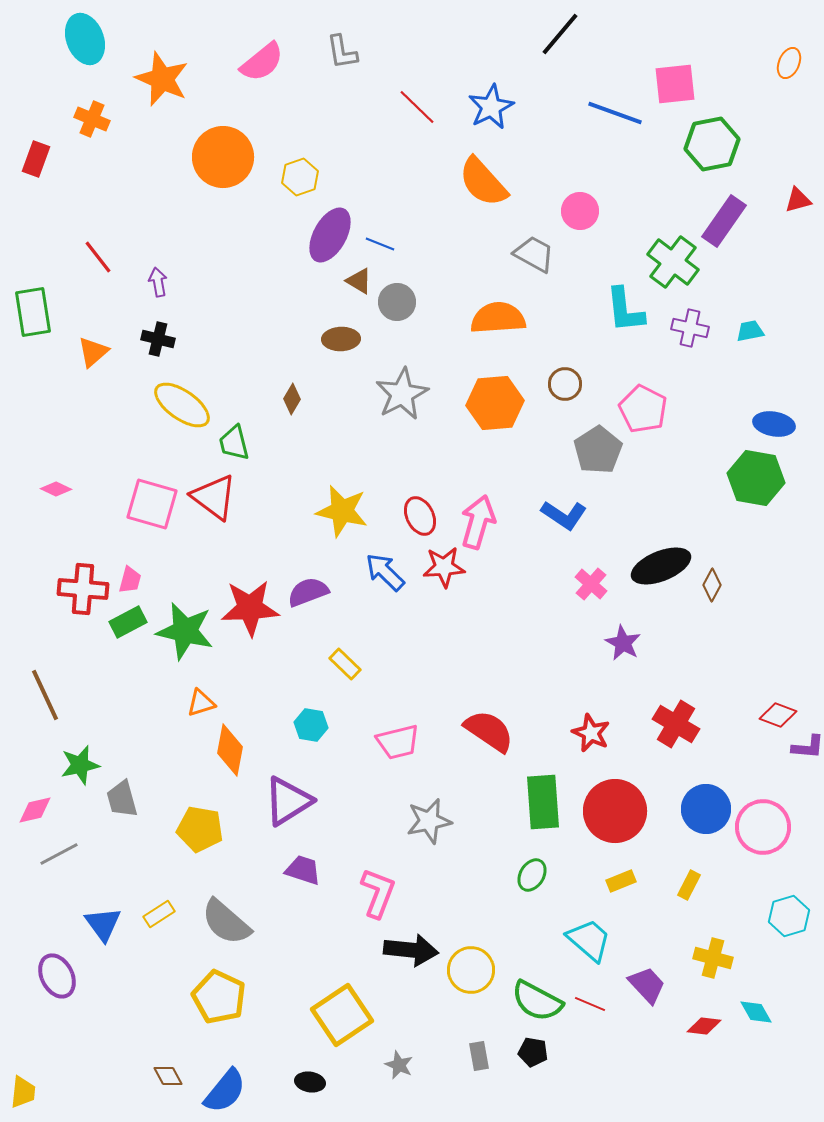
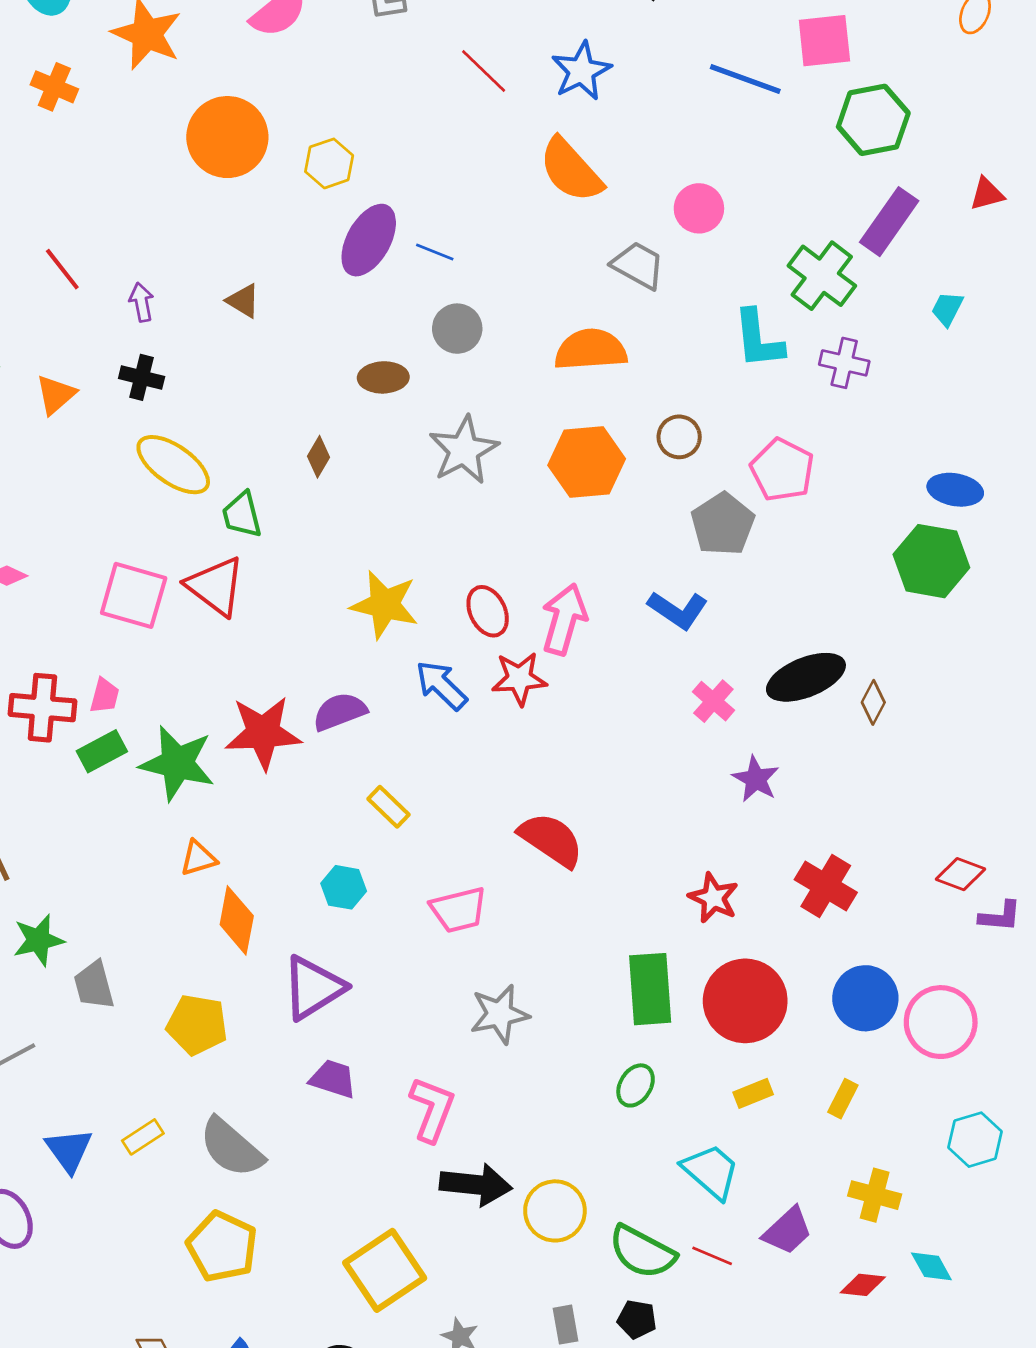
brown triangle: (359, 281) -> (243, 301), moved
cyan trapezoid: (750, 331) -> (947, 309), moved, turned -52
red semicircle: (489, 731) -> (551, 840), moved
purple trapezoid: (647, 985) -> (787, 1231), turned 90

